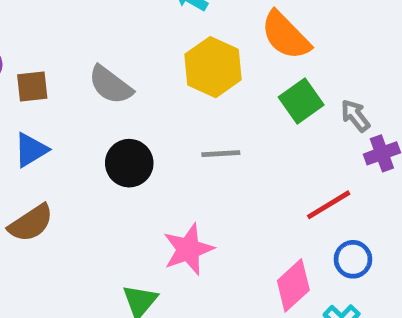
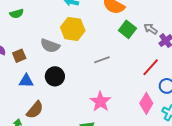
yellow hexagon: (213, 67) -> (73, 29), moved
blue triangle: (31, 150) -> (26, 81), turned 49
black circle: (129, 163) -> (55, 76), moved

